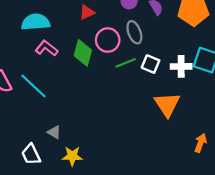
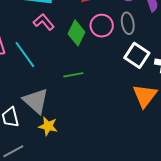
green line: (126, 63) -> (73, 75), moved
white square: (151, 64) -> (137, 55), size x1.4
gray triangle: (54, 132) -> (36, 101), size x2.0

